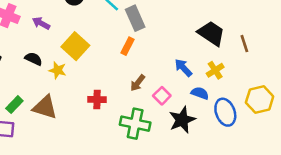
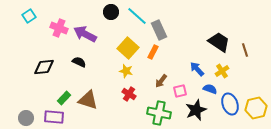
purple arrow: (41, 23) -> (85, 34), size x1.6
yellow square: (75, 46) -> (128, 48), moved
yellow star: (58, 70) -> (126, 71), moved
pink square: (162, 96) -> (180, 91), turned 32
red cross: (97, 99) -> (129, 94), turned 32
yellow hexagon: (260, 99) -> (256, 108), moved

